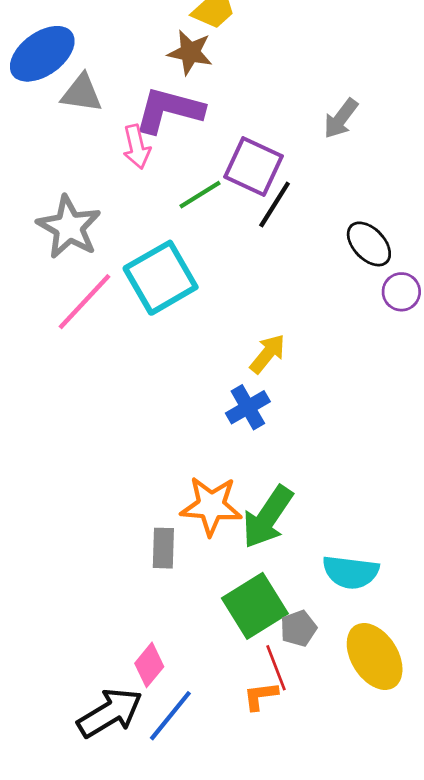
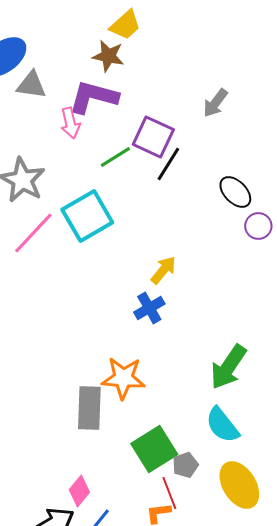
green arrow: (268, 517) -> (228, 367), moved
gray rectangle: (163, 548) -> (89, 408), size x1.5
cyan semicircle: (351, 572) -> (222, 425), turned 45

